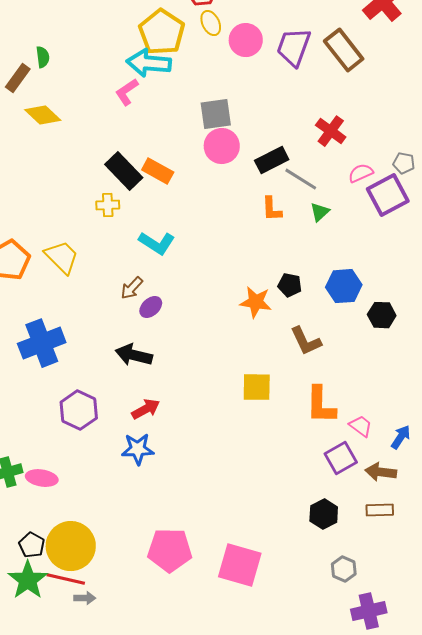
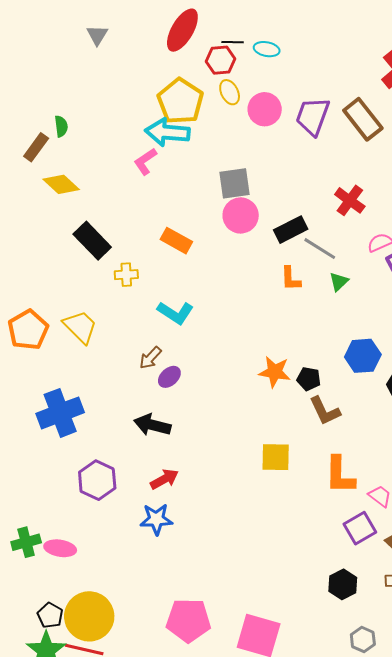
black rectangle: (124, 171) -> (92, 241), moved
black pentagon: (290, 285) -> (309, 379), moved

